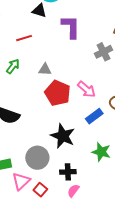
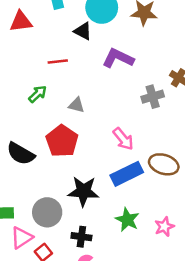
purple L-shape: (71, 27) -> (118, 58), turned -75
red pentagon: (58, 93) -> (62, 141), moved
blue rectangle: (94, 116) -> (127, 174), size x1.4
black star: (63, 136) -> (83, 191), turned -30

